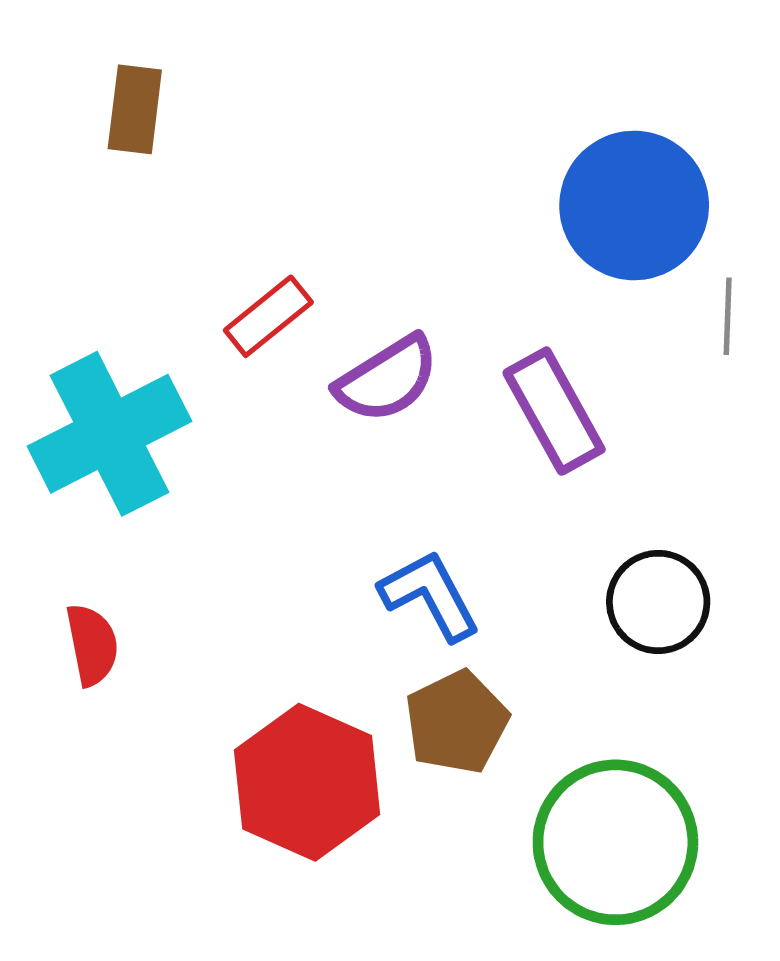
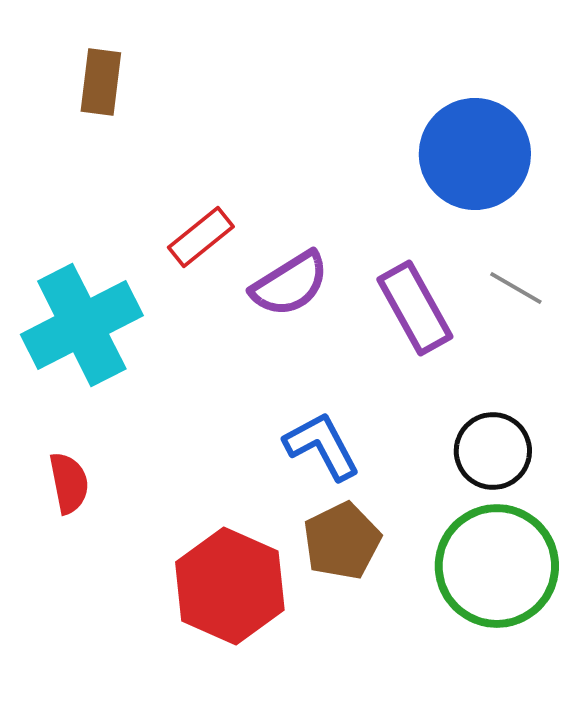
gray line: (728, 316) -> (516, 288), moved, turned -62
green circle: (615, 842) -> (497, 566), moved

